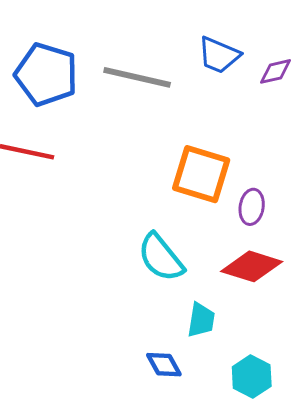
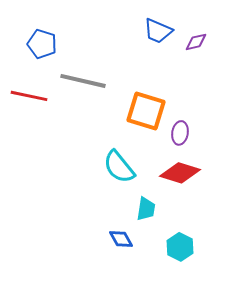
blue pentagon: (46, 74) -> (42, 44), size x0.7
gray line: (137, 77) -> (83, 81), moved

